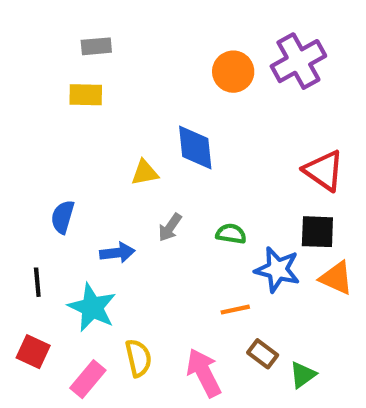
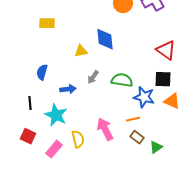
yellow rectangle: (86, 95) -> (47, 23), moved
green semicircle: (231, 234) -> (122, 80), size x1.5
orange line: (235, 310) -> (133, 119), moved
pink arrow: (204, 373) -> (105, 129), moved

